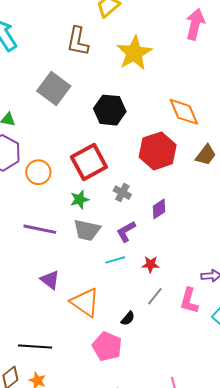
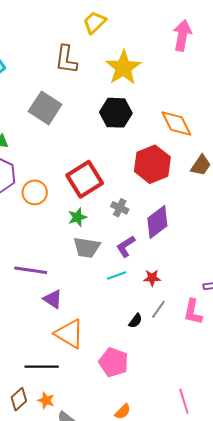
black hexagon: (110, 110) -> (116, 113), moved
purple diamond: (159, 209) -> (157, 222), size x1.6
purple line: (40, 229) -> (31, 270), moved
orange triangle: (85, 302) -> (69, 334), moved
black semicircle: (128, 318) -> (135, 321), moved

